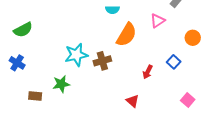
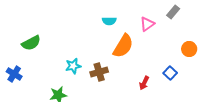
pink triangle: (158, 21) -> (147, 24), moved
green semicircle: (23, 30) -> (31, 43), moved
cyan star: (76, 55) -> (73, 66), size x0.7

